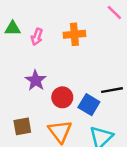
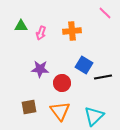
purple star: (36, 80) -> (40, 69), turned -30
blue square: (89, 105) -> (84, 65), moved

